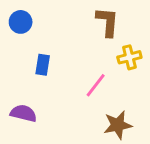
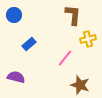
blue rectangle: (43, 65) -> (29, 44), turned 40
brown star: (118, 125) -> (80, 85), turned 30

